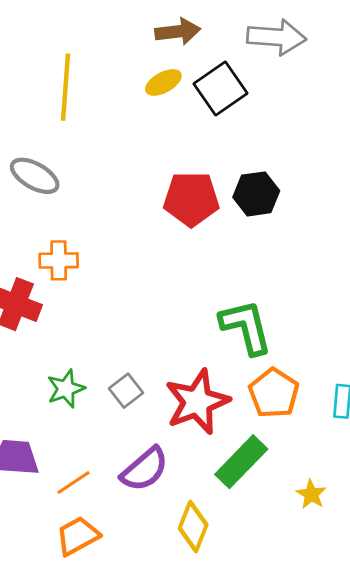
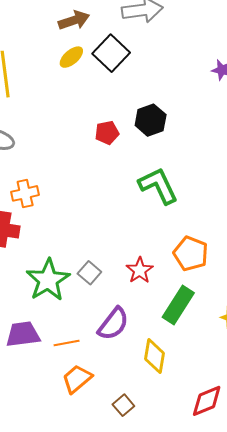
red pentagon: (191, 199) -> (107, 133), size x0.6
green L-shape: (246, 327) -> (158, 186), moved
green star: (66, 389) -> (48, 280), size x1.6
red star: (197, 402) -> (140, 270), size x0.6
orange line: (73, 482) -> (67, 343), turned 35

